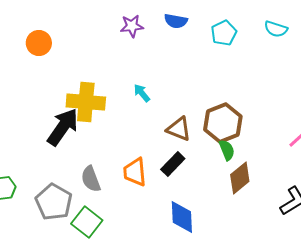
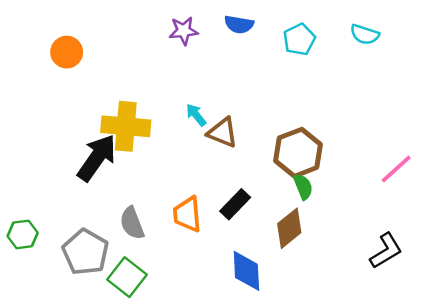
brown triangle: (179, 129) -> (223, 133), moved
brown diamond: (240, 178) -> (289, 228), moved

